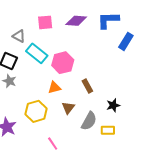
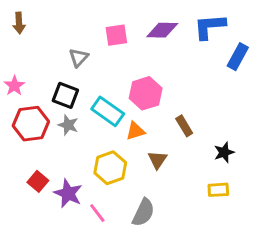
gray triangle: (19, 36) -> (79, 58), turned 48
cyan rectangle: (37, 53) -> (108, 111), moved
gray semicircle: (89, 121) -> (143, 212), moved
pink line: (53, 144) -> (97, 213), moved

